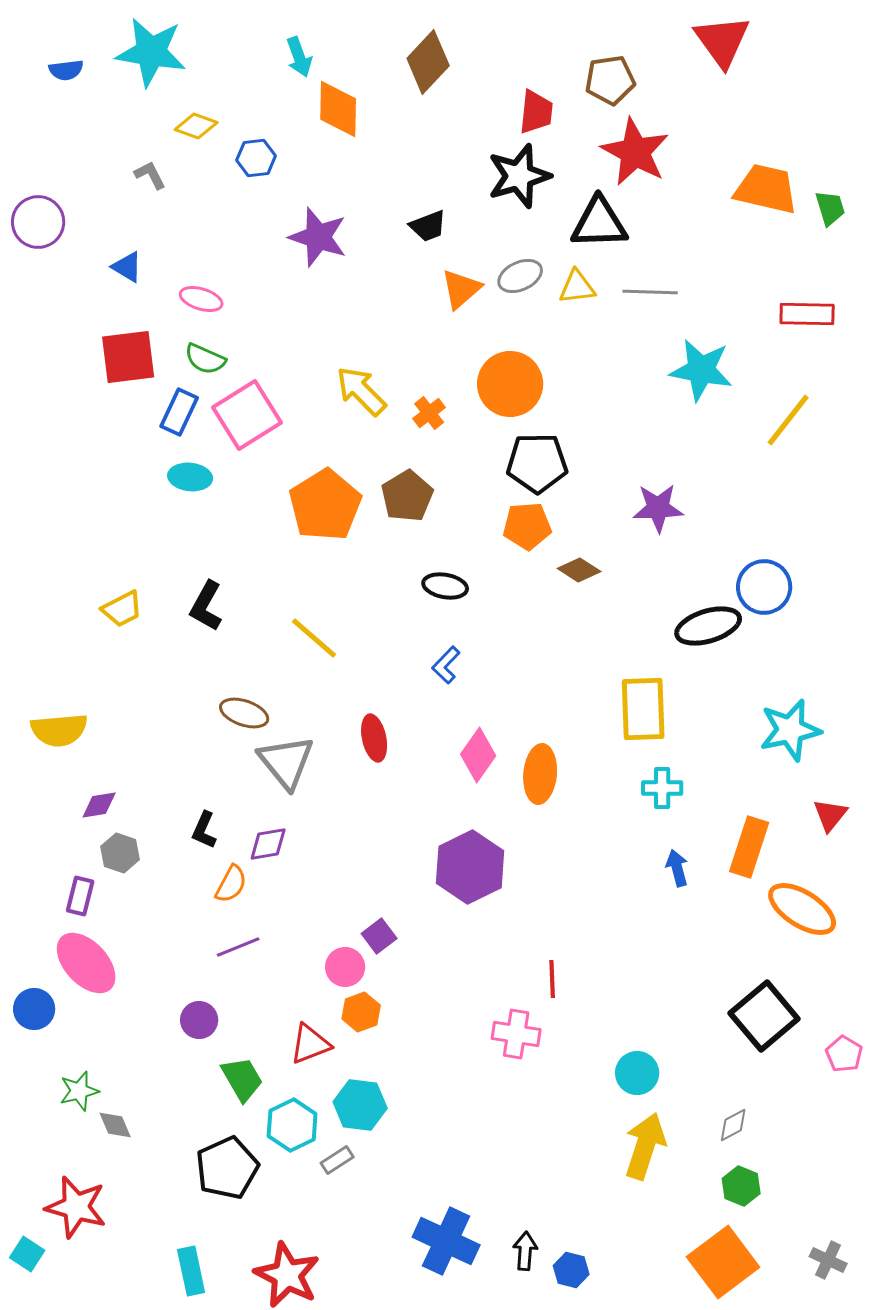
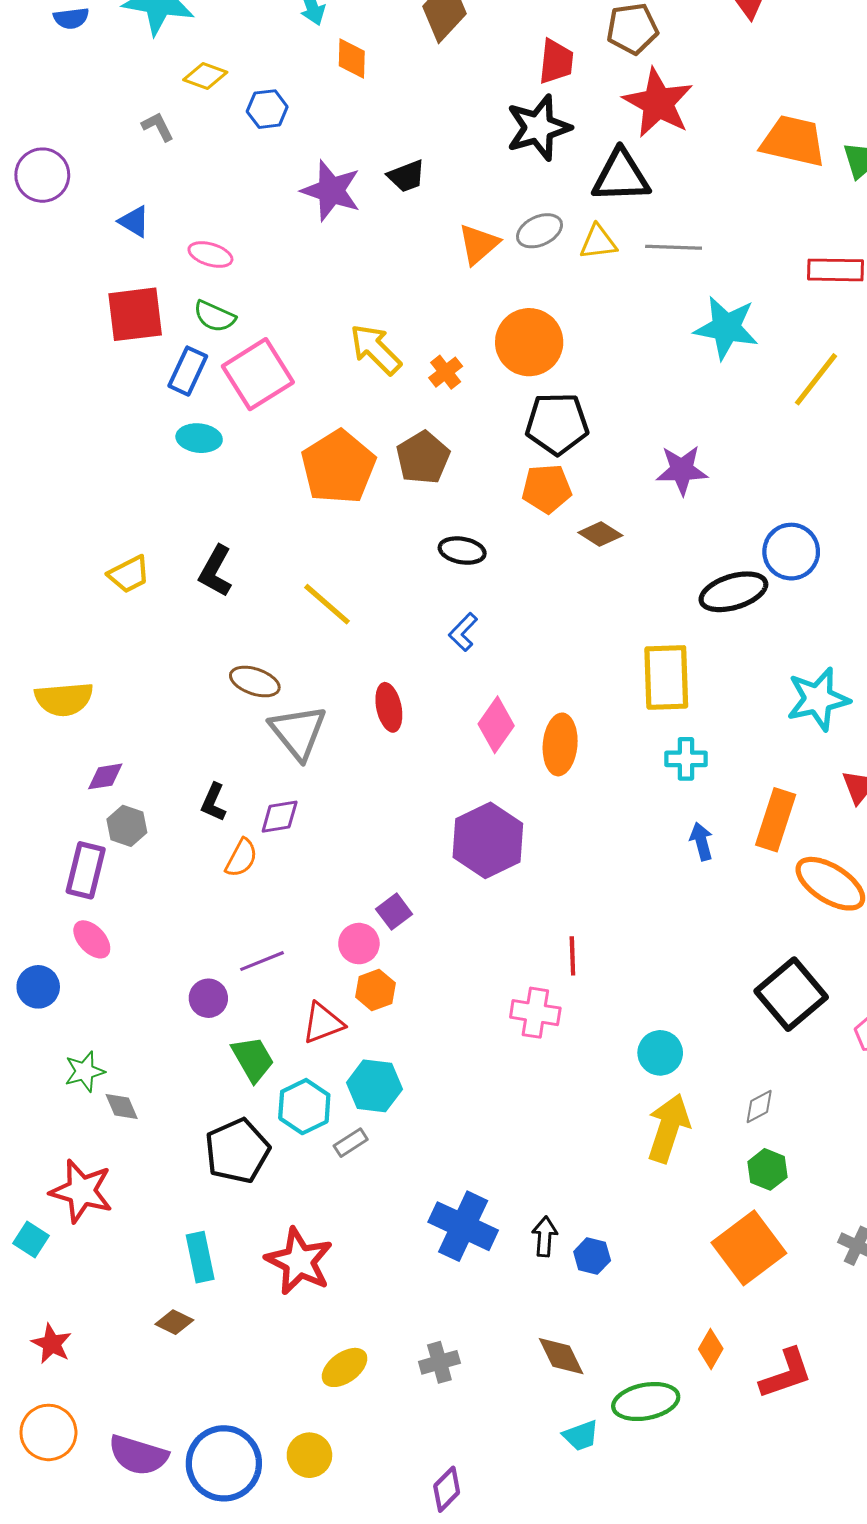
orange diamond: (338, 109) -> (352, 59), size x0.7
black trapezoid: (428, 226) -> (406, 176), moved
purple rectangle: (80, 896) -> (86, 870), size x1.4
purple line: (238, 947) -> (262, 961), moved
pink ellipse: (86, 963) -> (92, 939), size x0.6

